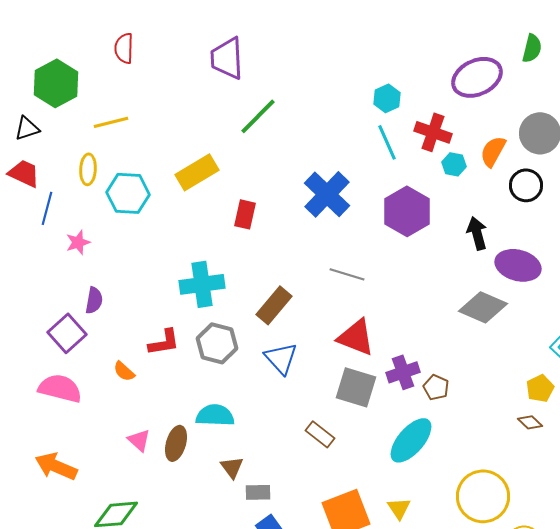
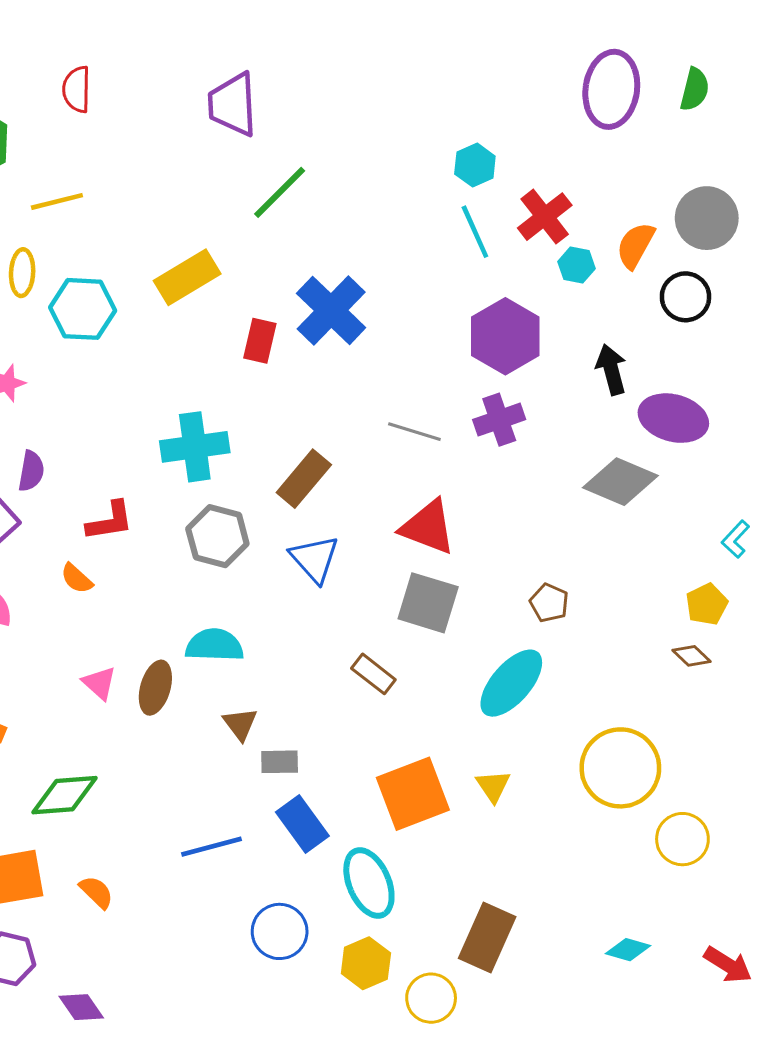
purple ellipse: (477, 77) -> (611, 89), moved, turned -57
red cross: (433, 132) -> (545, 217), turned 33
blue cross: (327, 194) -> (331, 310), moved
red L-shape: (164, 342) -> (110, 521), moved
purple cross: (403, 372) -> (499, 420), moved

